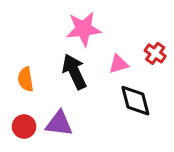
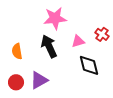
purple triangle: (59, 123) -> (39, 80), turned -36

